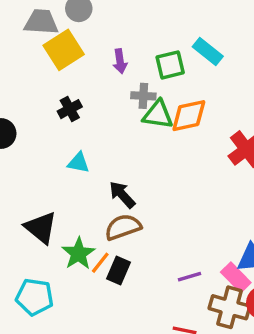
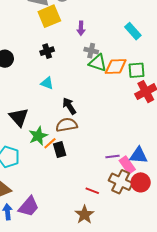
green square: (170, 65) -> (137, 70), moved
black rectangle: (118, 271) -> (60, 150), turned -49
purple line: (189, 277) -> (112, 156), moved

